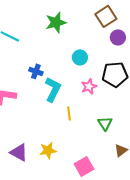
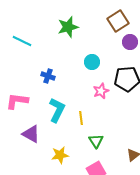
cyan L-shape: (53, 89) -> (57, 110), moved
green triangle: (105, 123) -> (96, 141), moved
purple triangle: (19, 152) -> (31, 134), moved

